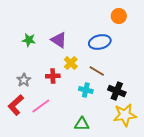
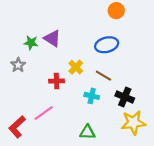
orange circle: (119, 16) -> (116, 11), moved
purple triangle: (59, 40) -> (52, 38), moved
gray star: (24, 80) -> (18, 65), moved
red L-shape: (16, 105) -> (17, 127), moved

